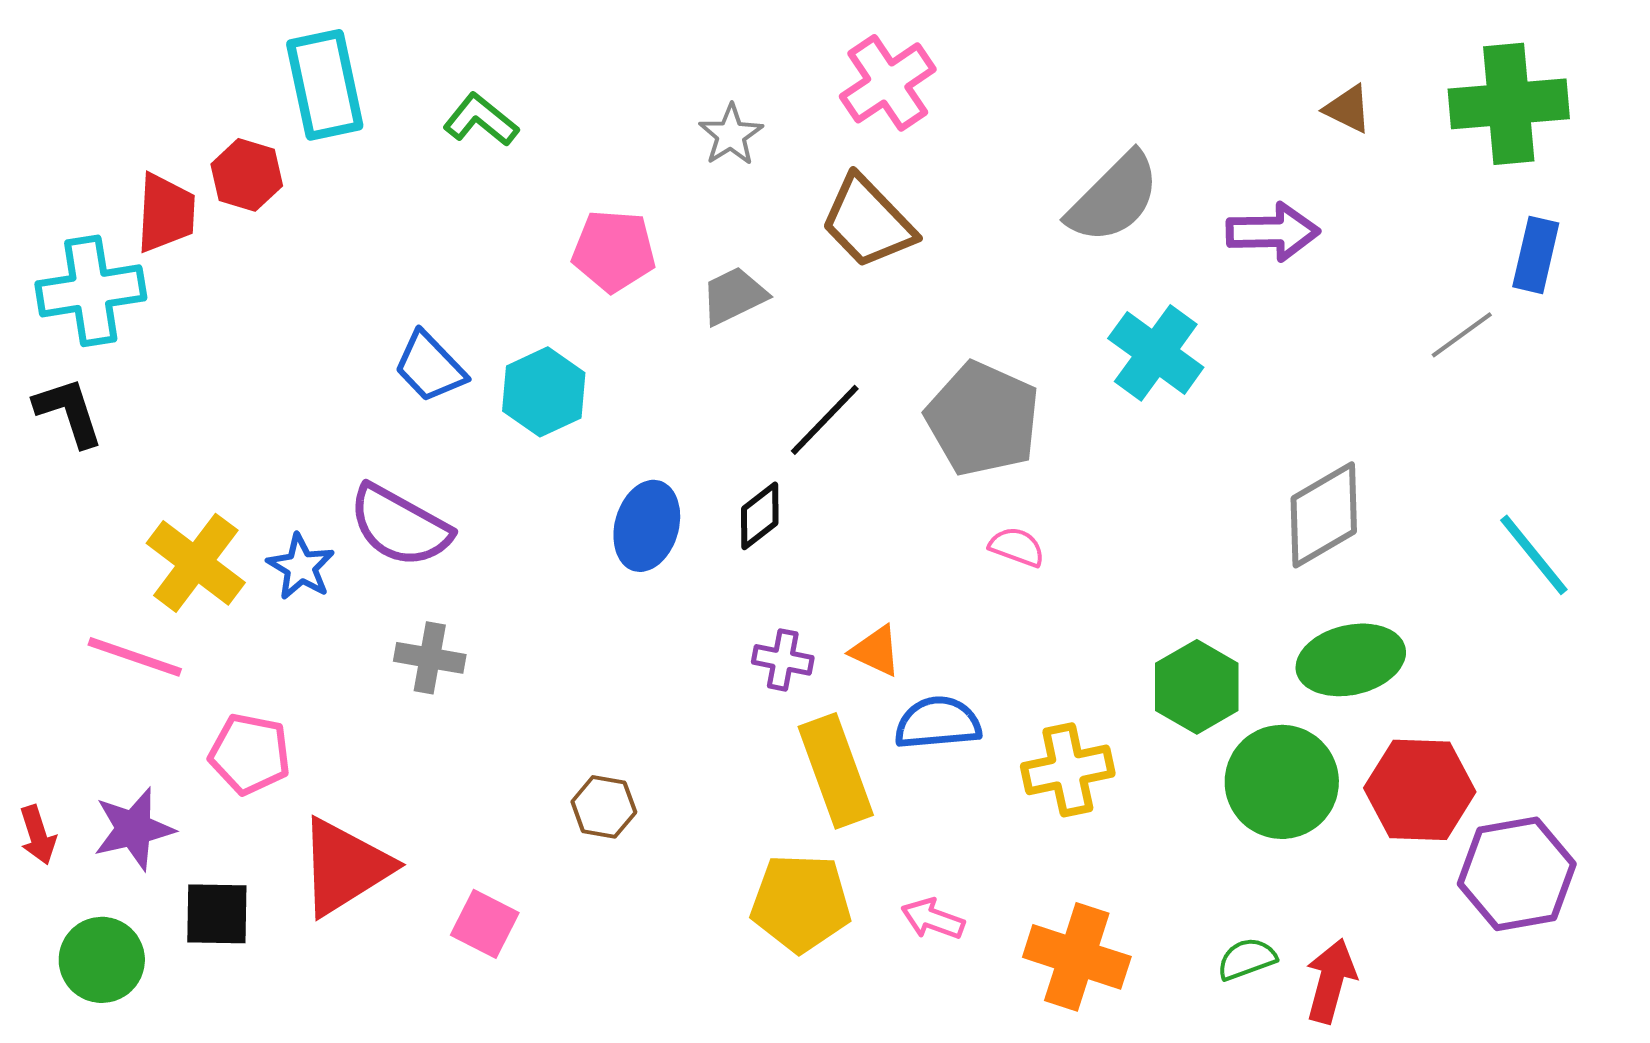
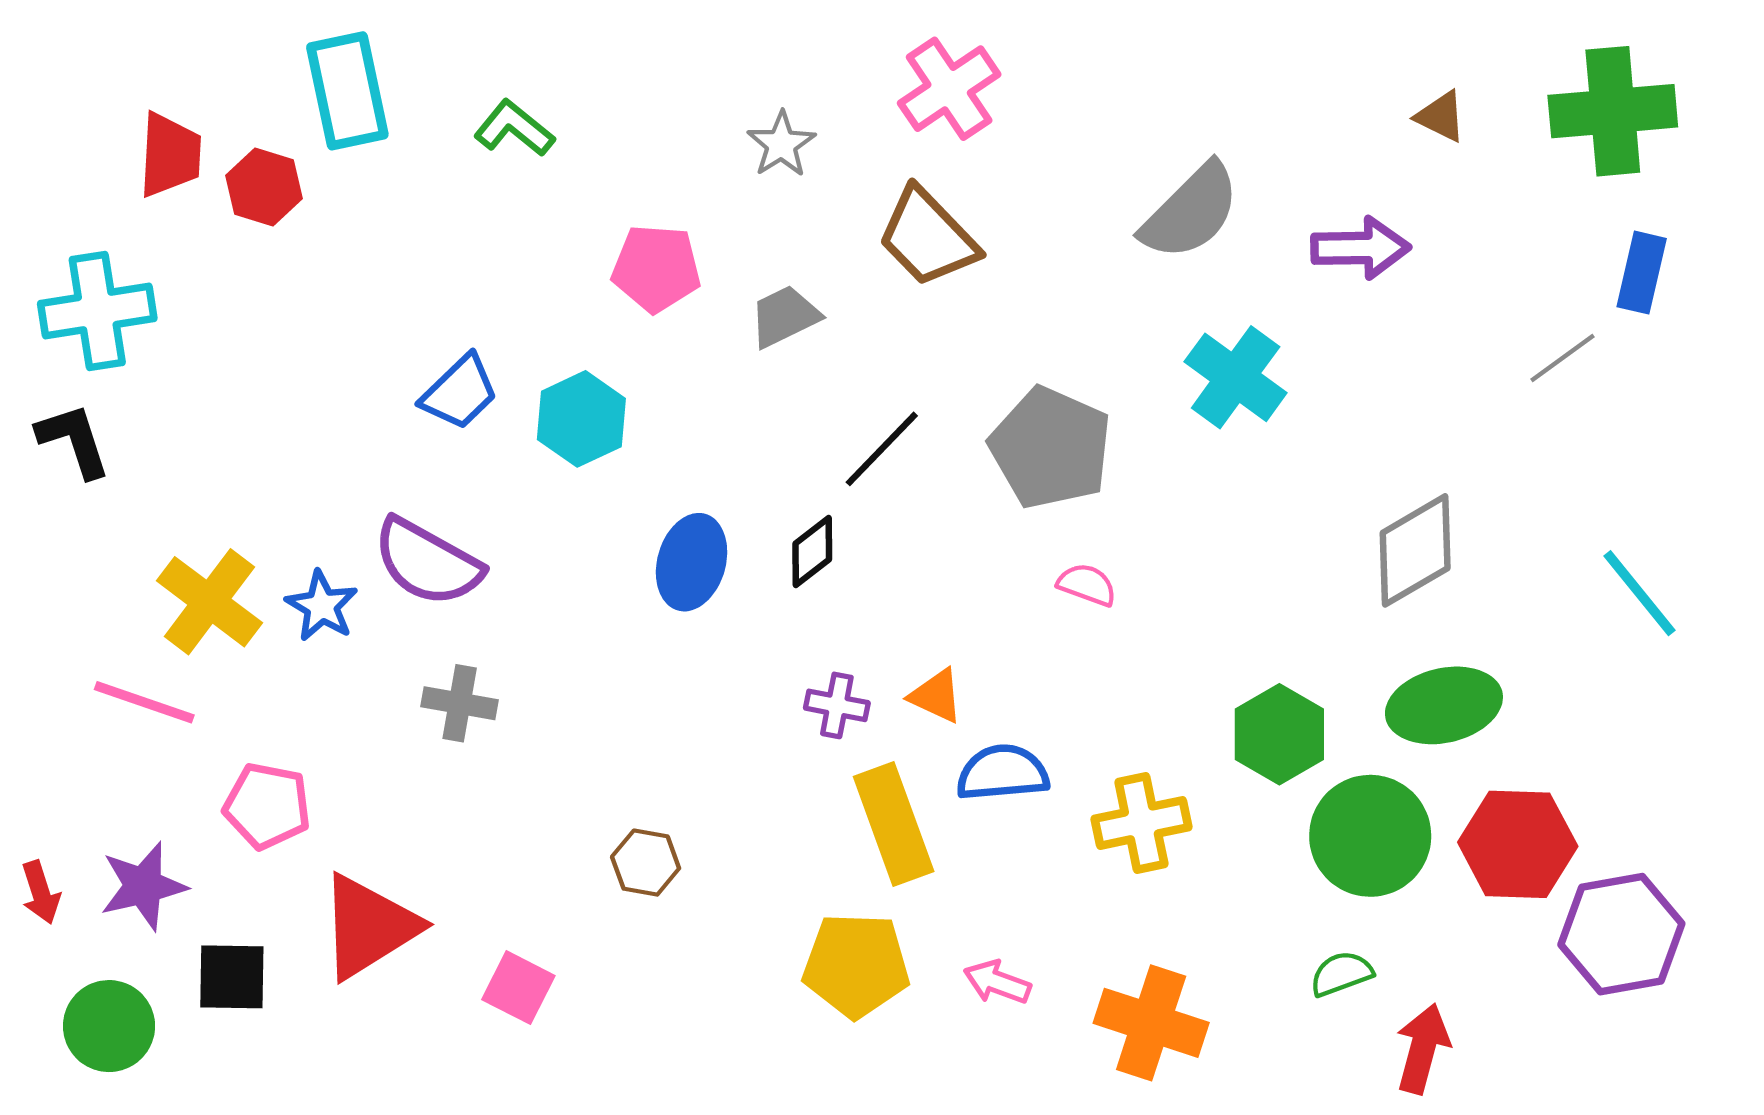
red trapezoid: (166, 213) -> (170, 155), moved
blue trapezoid: (430, 367) -> (460, 392), turned -90
green semicircle: (1247, 959) -> (1341, 974), moved

